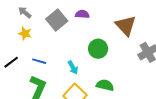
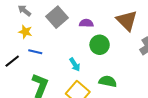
purple semicircle: (82, 14) -> (86, 23), moved
blue line: (39, 61) -> (35, 52), moved

